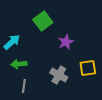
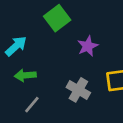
gray line: (24, 86) -> (32, 105), turned 32

